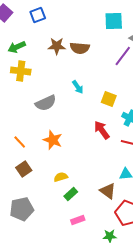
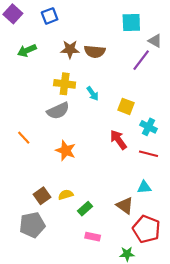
yellow cross: (21, 71) -> (65, 84), moved
orange line: (20, 142) -> (24, 138), moved
brown square: (24, 169) -> (42, 196), moved
yellow semicircle: (61, 177) -> (66, 195), moved
pink rectangle: (78, 220) -> (93, 237), turned 32

